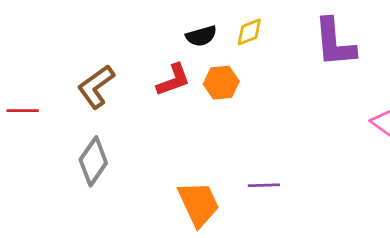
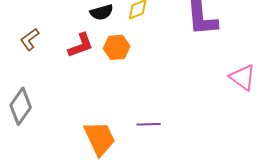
brown L-shape: (96, 87) -> (30, 39), moved, size x0.7

